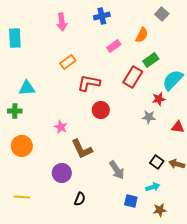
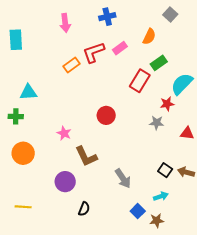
red L-shape: (89, 83) -> (94, 52), moved, turned -30
blue square: (131, 201) -> (138, 211), turned 32
brown star: (160, 210) -> (157, 220), moved

